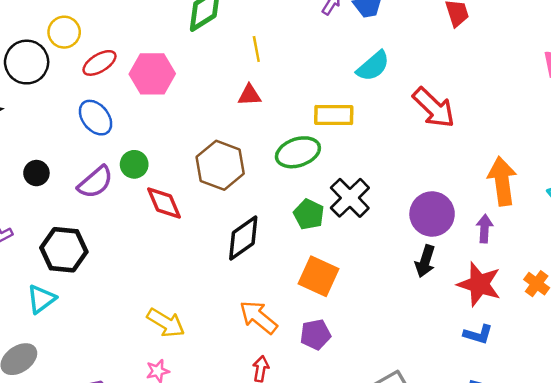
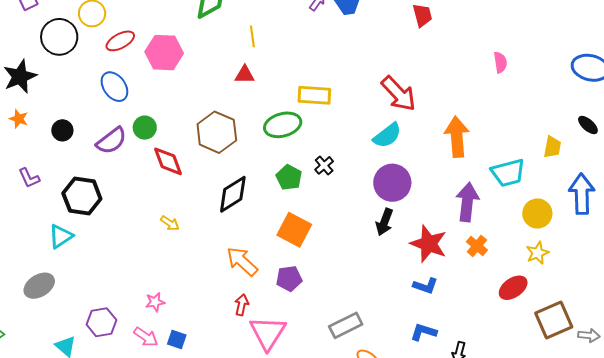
cyan semicircle: (373, 66) -> (387, 135), moved
orange arrow: (502, 181) -> (457, 137), moved
black cross: (350, 198) -> (324, 165), size x0.6
purple arrow: (484, 229) -> (467, 202), moved, size x1.6
yellow arrow: (166, 323) -> (170, 223), moved, size x0.6

